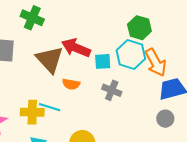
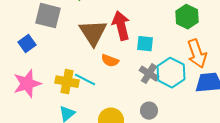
red arrow: (76, 48) -> (121, 26), turned 44
cyan hexagon: (131, 55) -> (171, 73), moved
gray circle: (165, 119) -> (149, 111), moved

